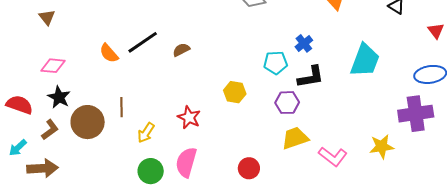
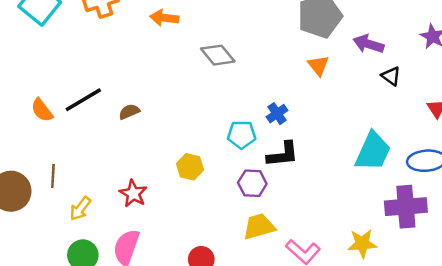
cyan trapezoid: (365, 60) -> (373, 151), moved

